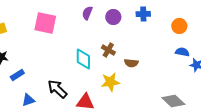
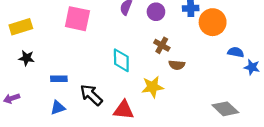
orange circle: (179, 26) -> (213, 22), moved, size x1.5
brown cross: (108, 50) -> (162, 45), moved
blue rectangle: (17, 75) -> (59, 79), moved, turned 32

